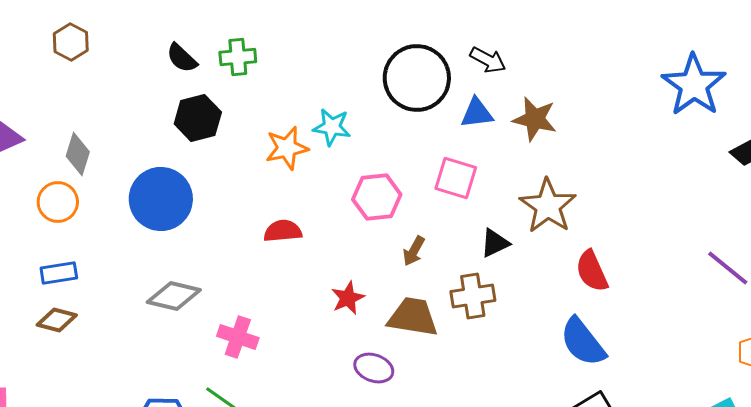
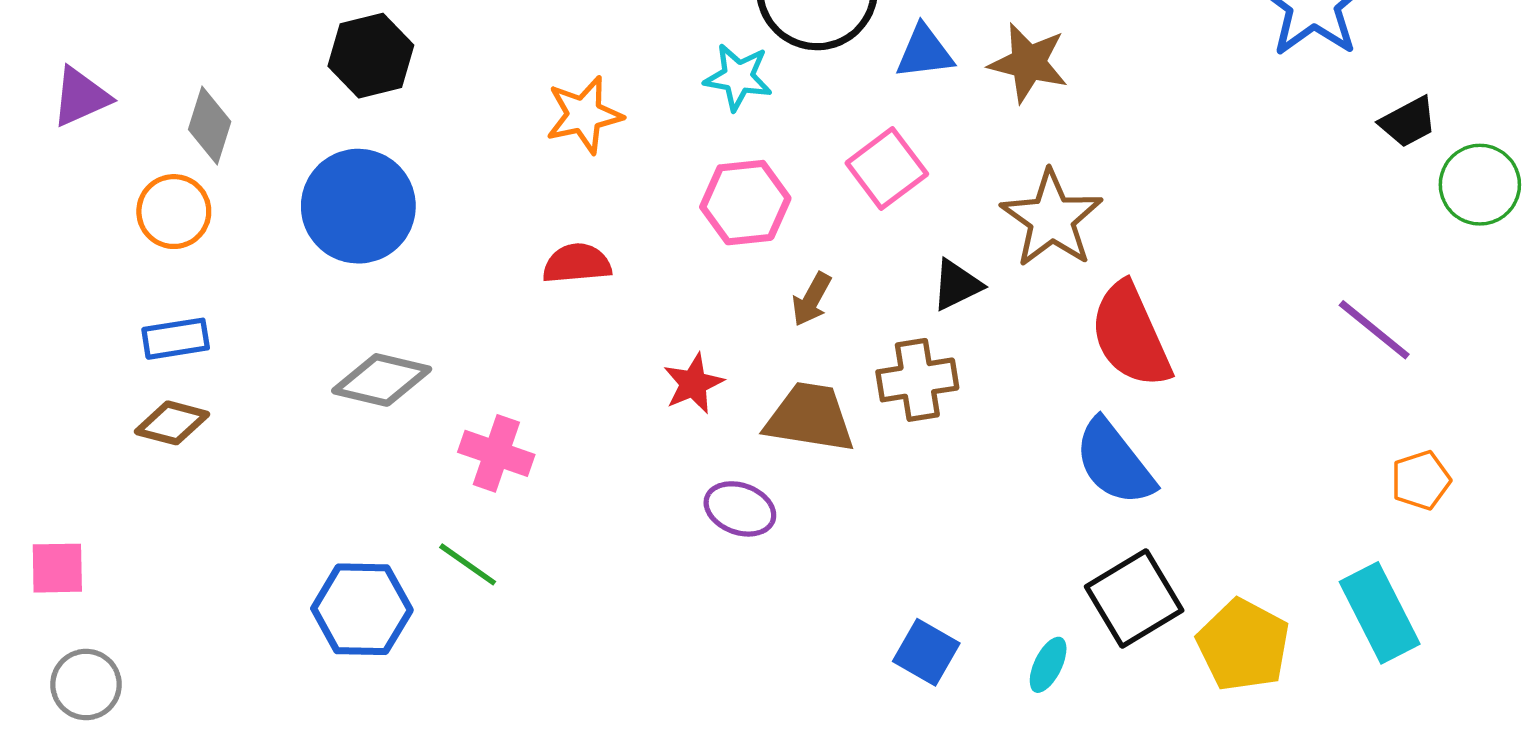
black hexagon: (198, 118) -> (371, 56), moved
cyan star: (332, 127) -> (738, 77), moved
pink square: (456, 178) -> (887, 169), turned 36
red semicircle: (592, 271) -> (1131, 335), size x1.4

